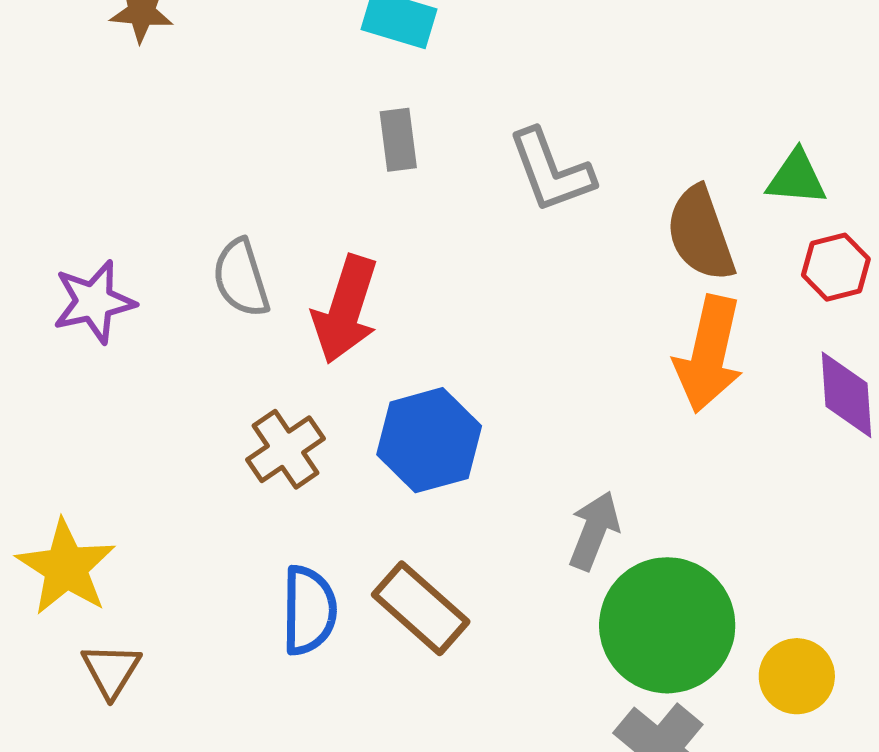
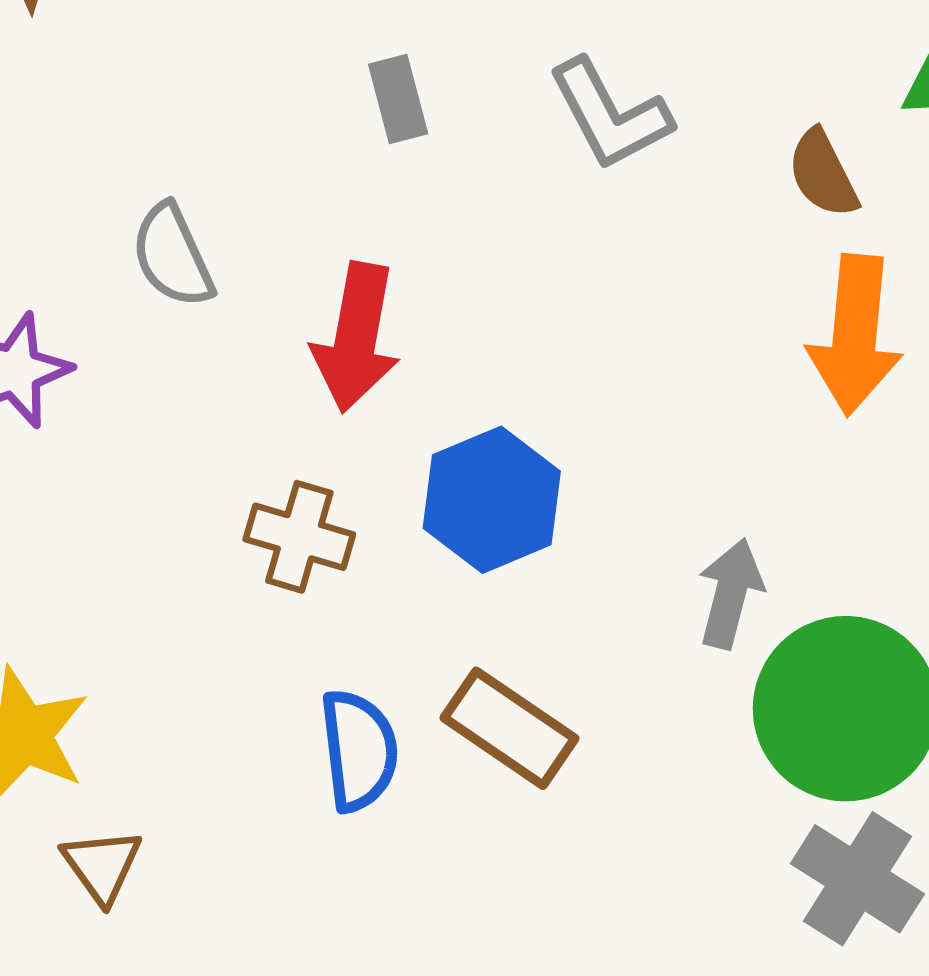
brown semicircle: (701, 234) -> (823, 174), size x0.7
gray semicircle: (241, 278) -> (172, 256), moved
brown cross: (286, 449) -> (299, 537), turned -32

